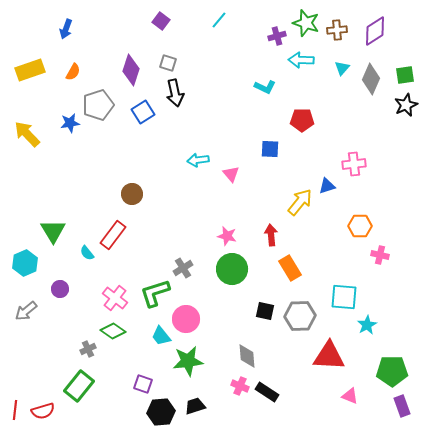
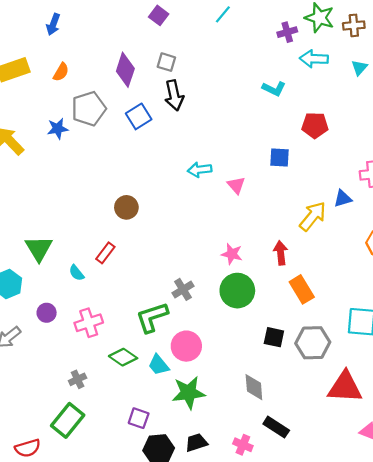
red rectangle: (113, 235) -> (105, 253), size x0.7
pink cross: (115, 298) -> (89, 323), moved, turned 35
green diamond: (113, 331) -> (123, 357), moved
pink cross: (240, 386) -> (243, 445), moved

